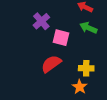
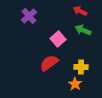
purple cross: (41, 21) -> (29, 16), moved
pink square: (61, 38) -> (58, 39), turned 35

